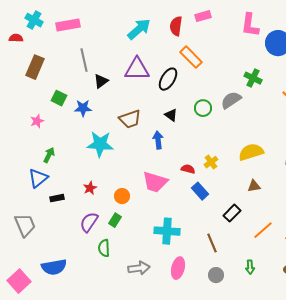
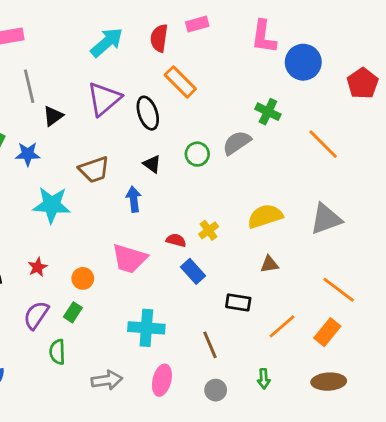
purple triangle: (137, 69) -> (104, 99), turned -40
black ellipse: (168, 79) -> (148, 113), turned -50
black rectangle: (232, 213) -> (238, 302), turned 54

